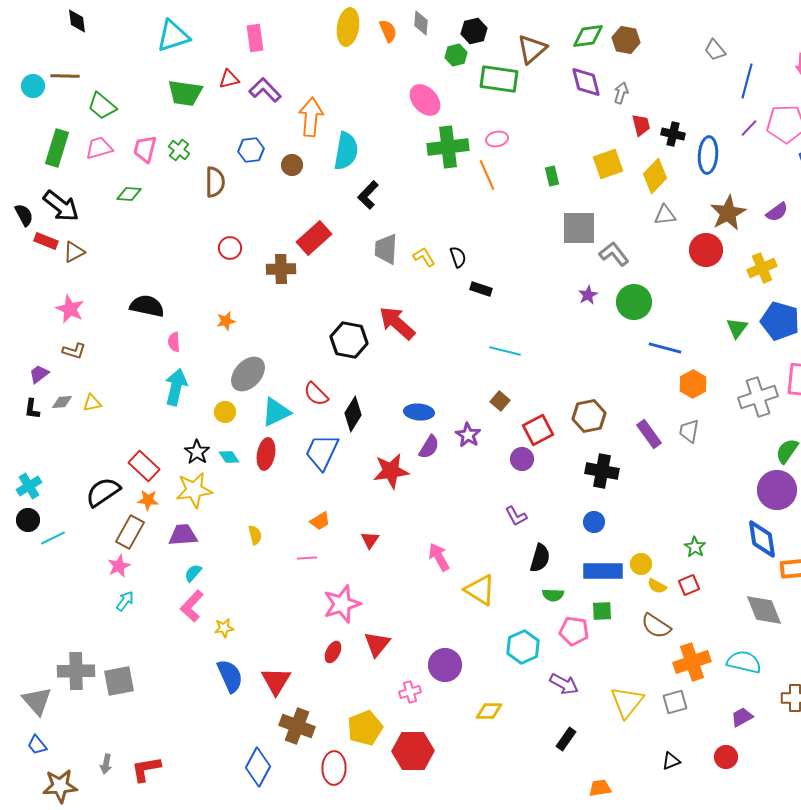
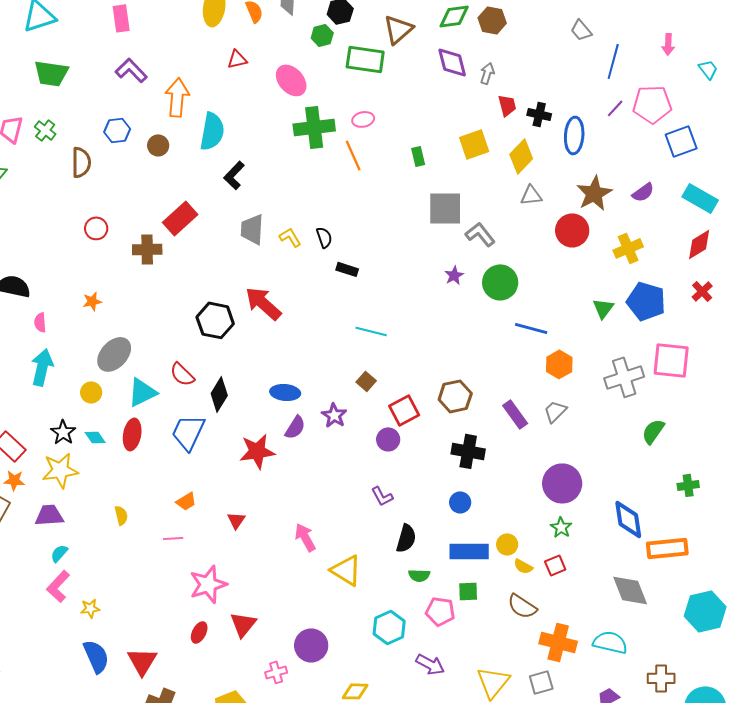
red triangle: (229, 79) -> (237, 59), moved
gray trapezoid: (689, 431) -> (555, 411), turned 35
purple circle: (777, 490) -> (562, 483), moved
orange cross: (692, 662) -> (558, 642), turned 33

